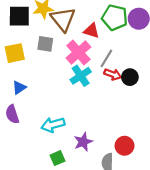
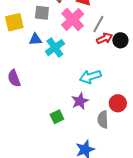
red arrow: (113, 74) -> (105, 38), turned -42
cyan cross: (81, 76) -> (55, 48), moved
blue triangle: (19, 88) -> (35, 39), moved, turned 32
cyan arrow: (53, 125) -> (90, 77), moved

